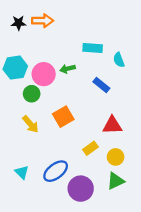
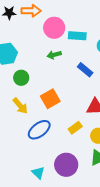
pink circle: (44, 74) -> (54, 28), moved
blue ellipse: (56, 171) -> (39, 130), moved
cyan triangle: (22, 172) -> (38, 173), moved

